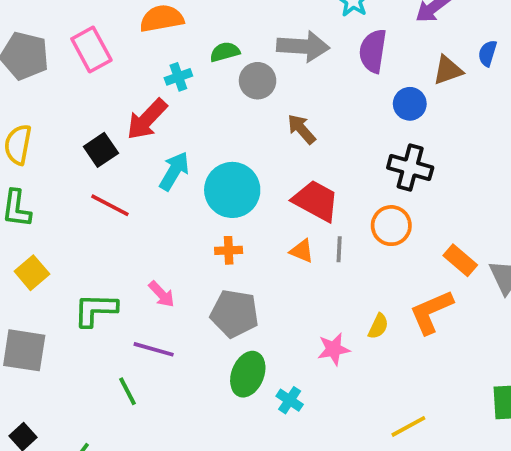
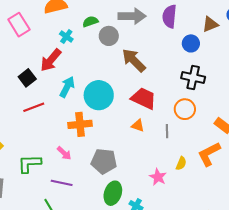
cyan cross: (178, 77) -> (66, 36), turned -32
brown arrow: (301, 129) -> (134, 60), size x1.5
red line: (110, 205) -> (34, 107), turned -45
gray line: (339, 249) -> (167, 131), moved
orange cross: (229, 250) -> (80, 124), moved, size x1.6
pink star: (334, 349) -> (158, 177), turned -30

